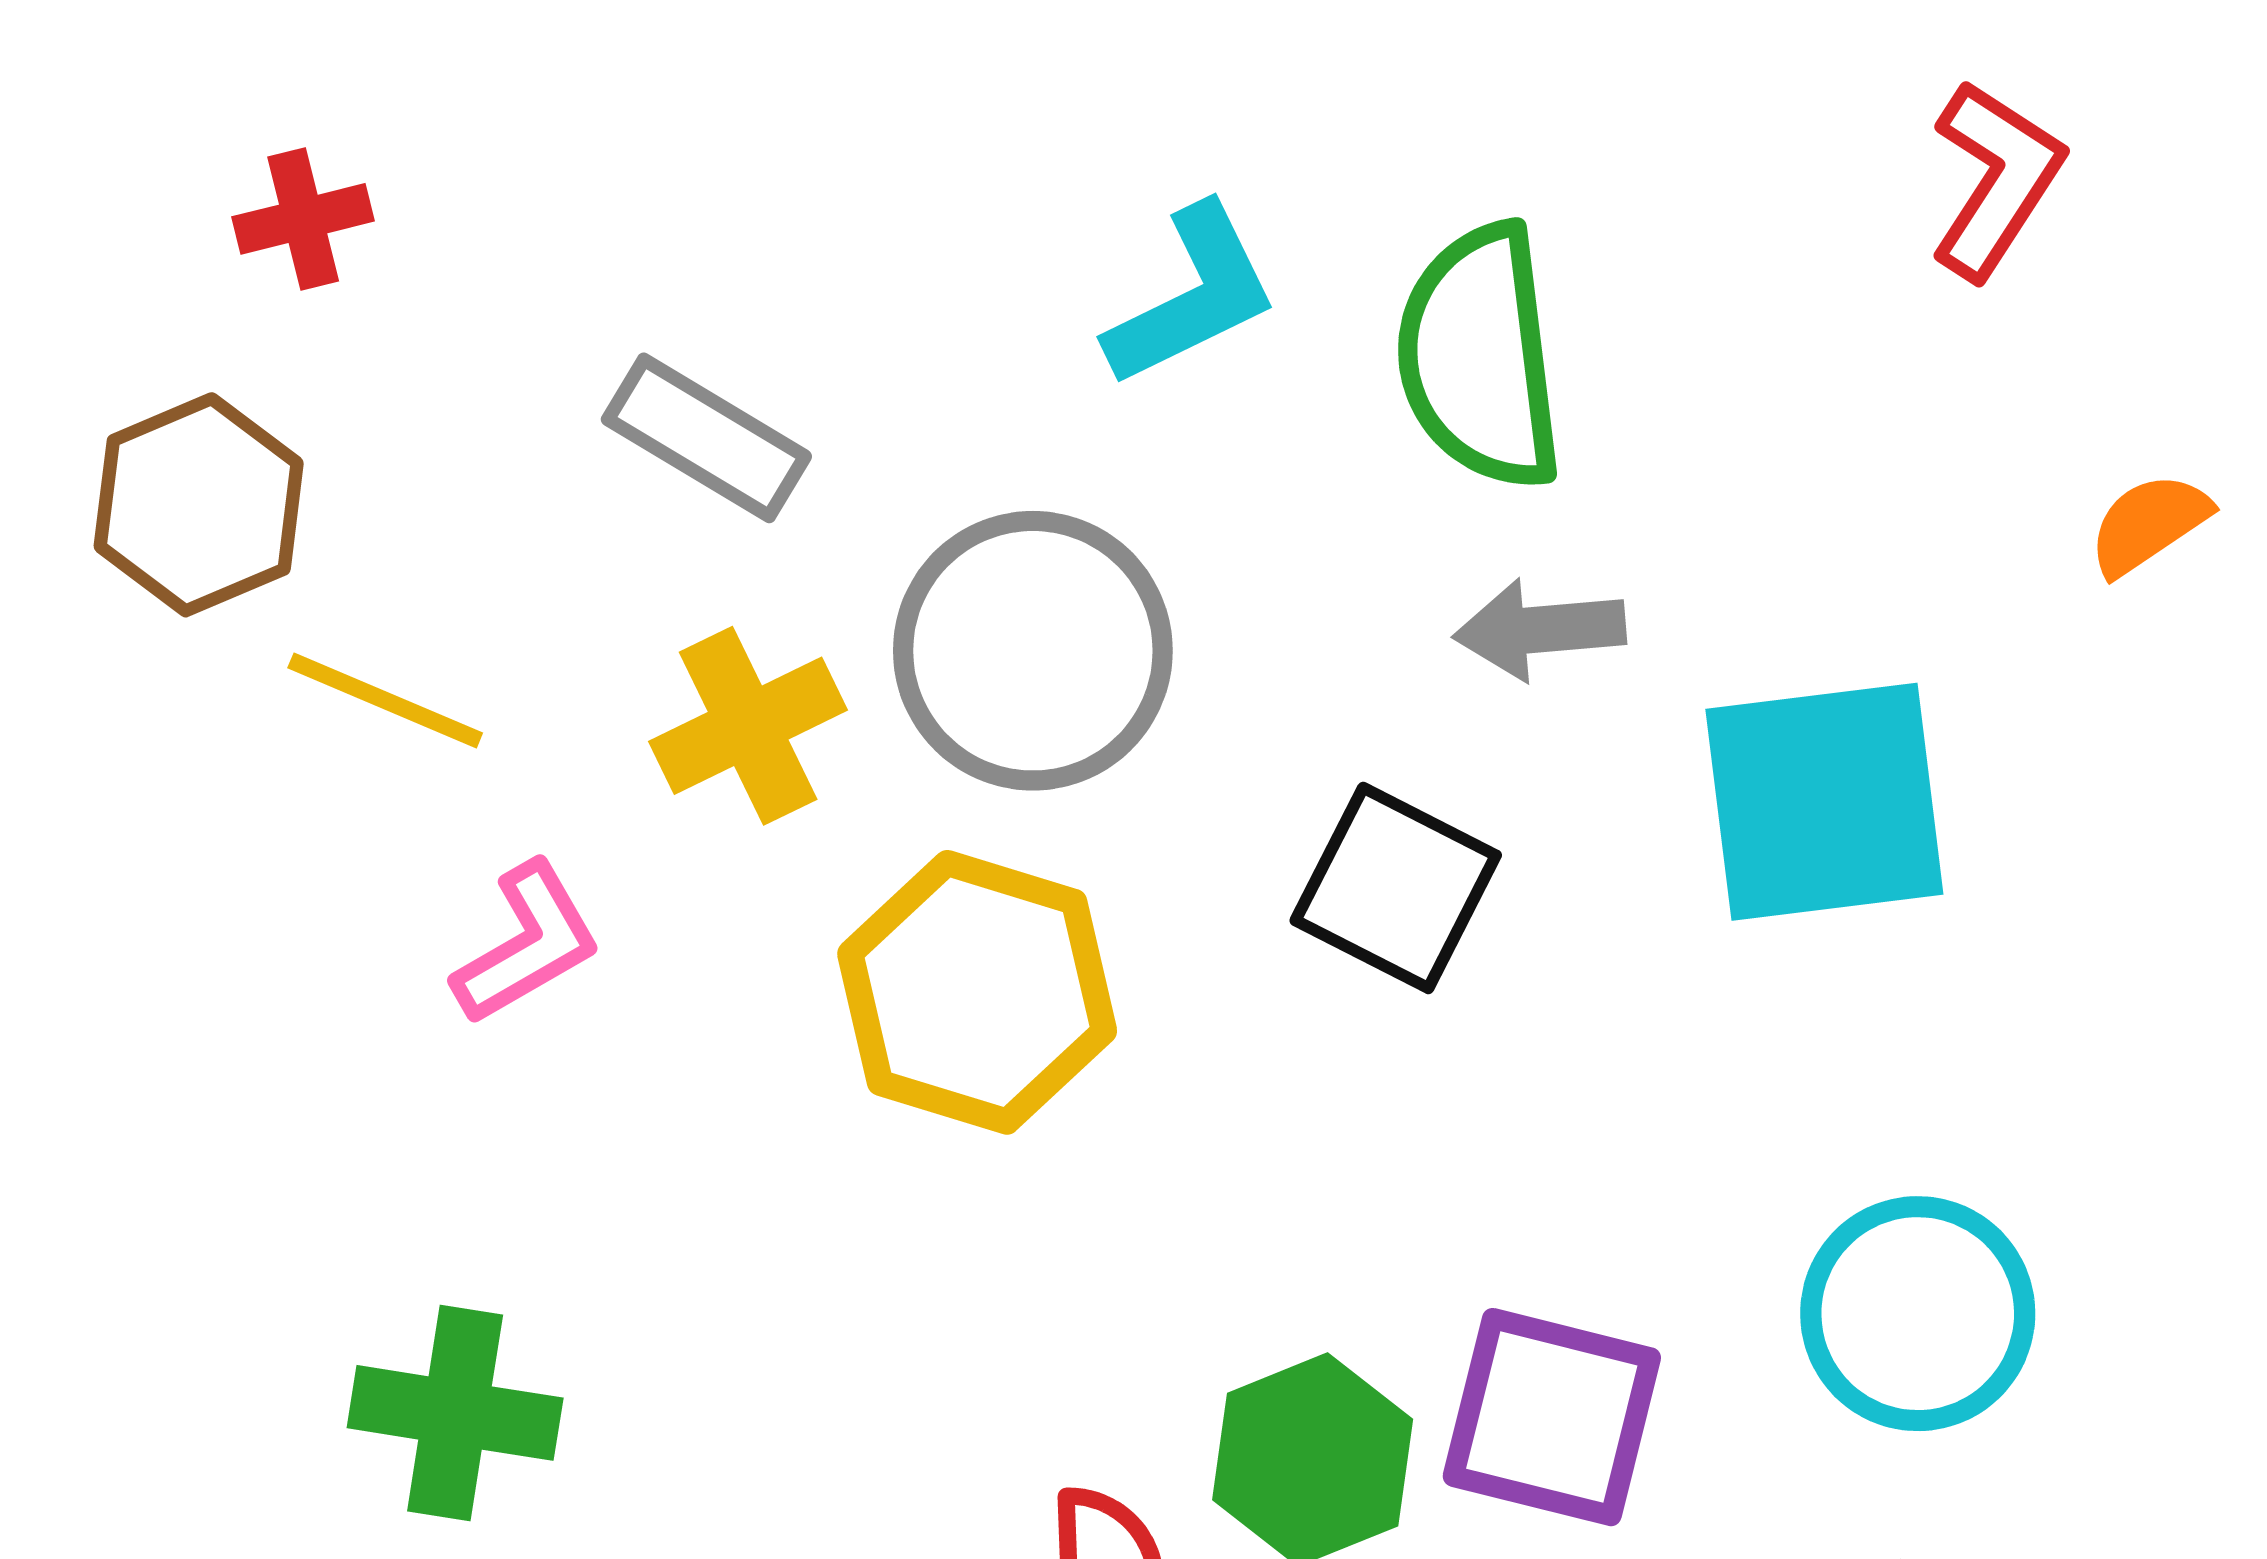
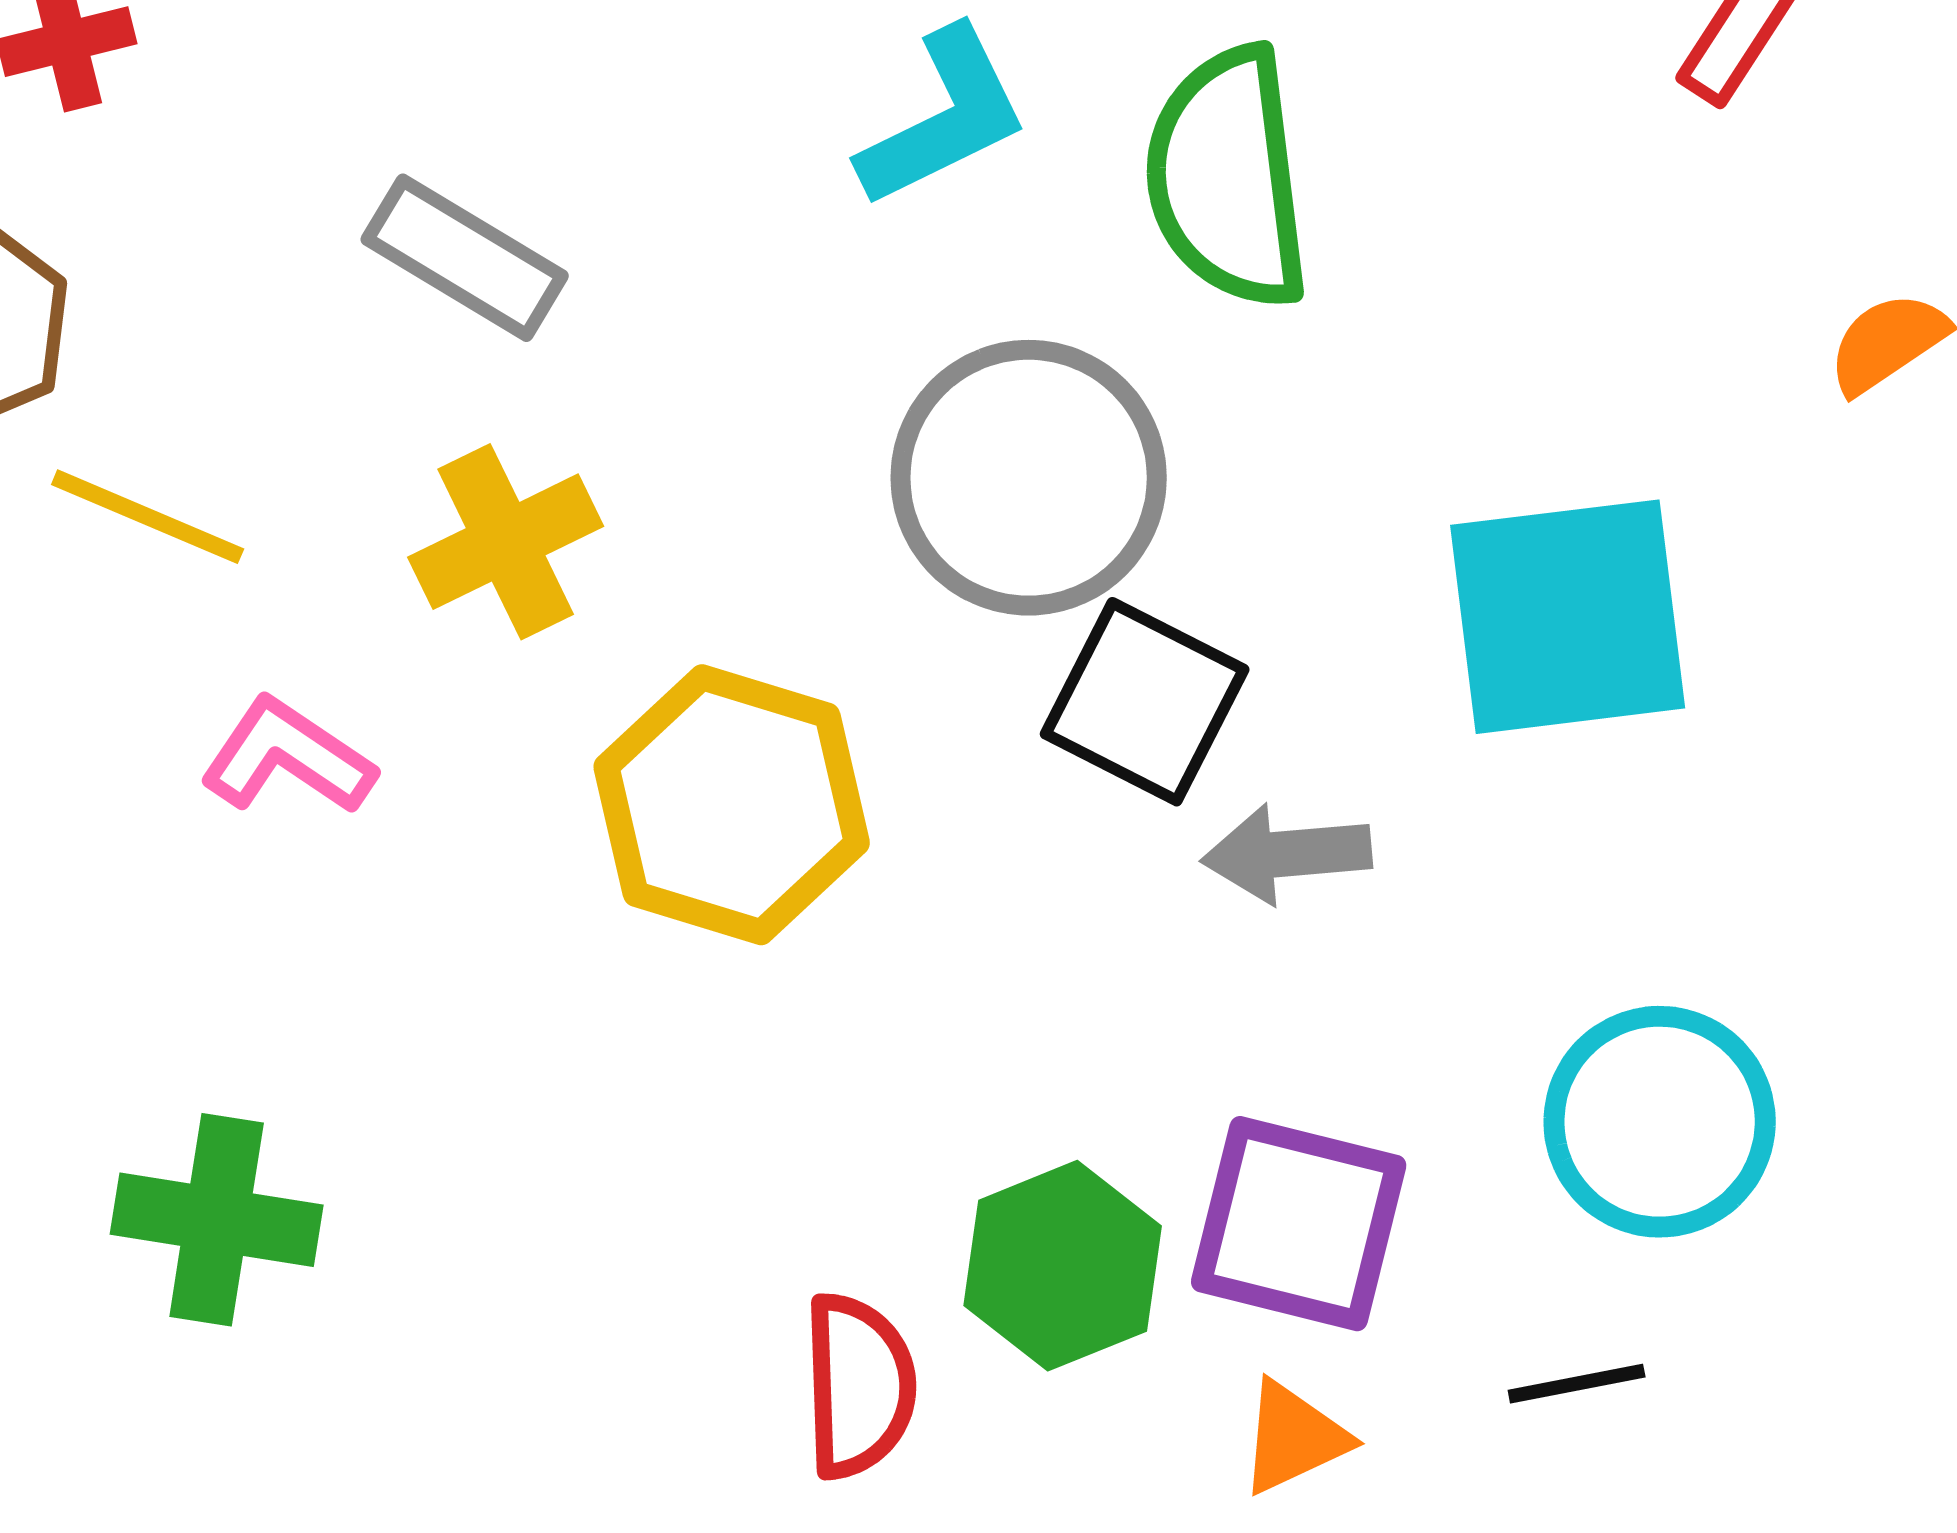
gray arrow: (1540, 629) -> (1287, 854), moved
gray circle: (1033, 651) -> (1029, 478), moved
pink L-shape: (527, 944) -> (288, 757), turned -116

